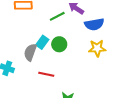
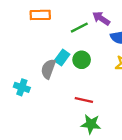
red line: (46, 74) -> (84, 100), moved

